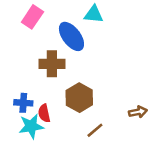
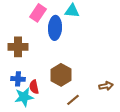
pink rectangle: (32, 17) -> (38, 13), moved
blue ellipse: (71, 36) -> (55, 28), turned 40
brown cross: (52, 64) -> (18, 47), moved

